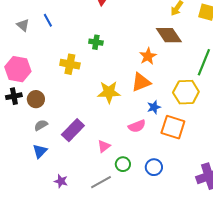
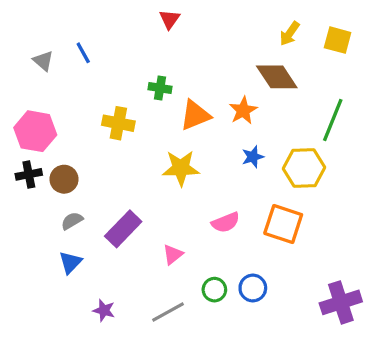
orange triangle: (141, 82) -> (195, 115), moved
blue star: (154, 107) -> (253, 157), moved
green circle: (123, 164) -> (214, 290), moved

